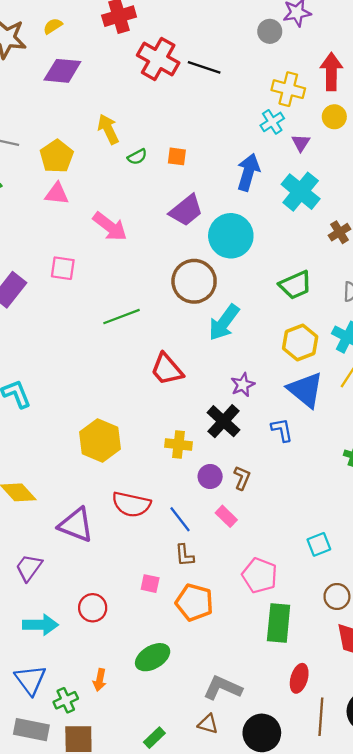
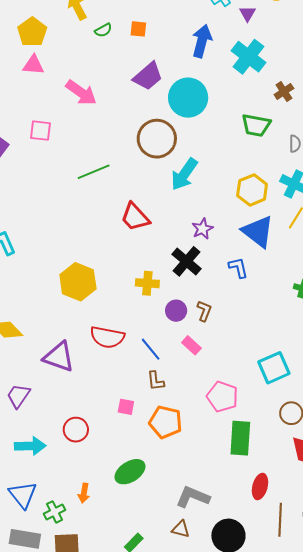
green trapezoid: (295, 285) -> (256, 125), moved, turned 36
cyan square: (319, 544) -> (274, 368), size x1.5

